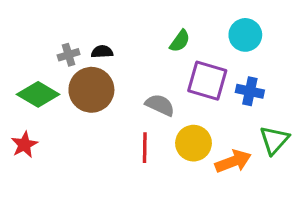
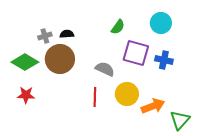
green triangle: (274, 140) -> (180, 120), moved
red star: (24, 145) -> (26, 95), moved, turned 30

